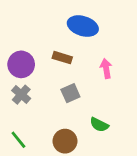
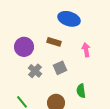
gray cross: (21, 95) -> (35, 71), moved
green semicircle: (99, 125) -> (81, 91), turned 56

